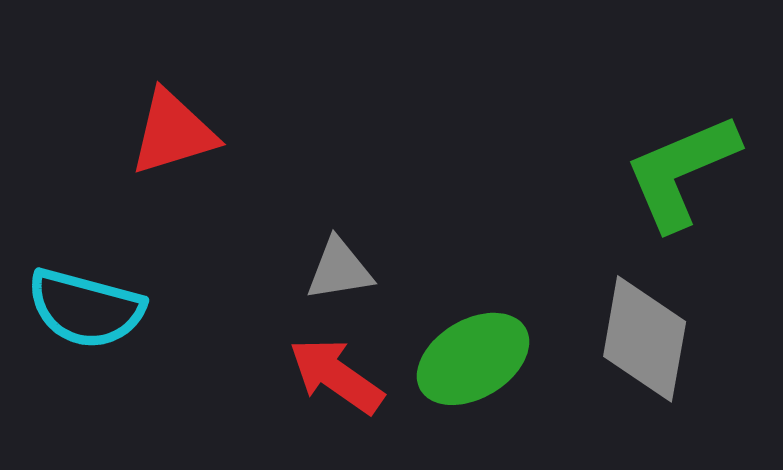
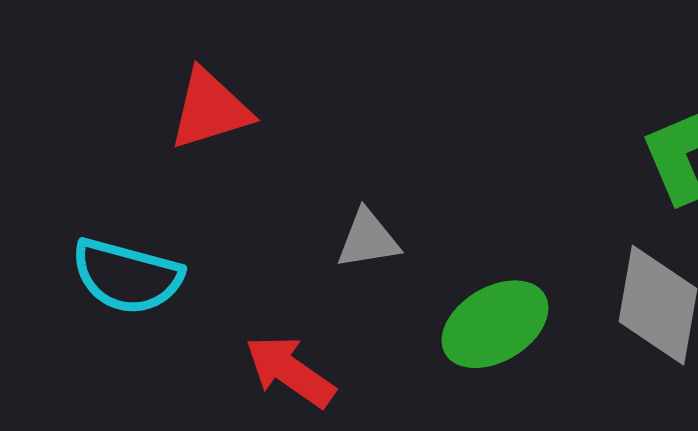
red arrow: (336, 376) -> (290, 371), moved

